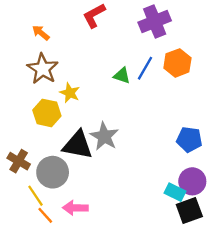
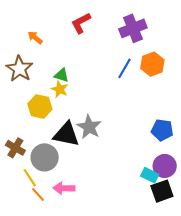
brown star: (43, 69) -> (19, 69), moved
green triangle: (122, 76) -> (62, 75), moved

